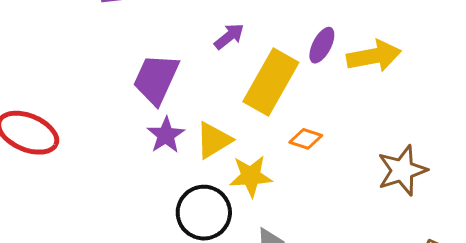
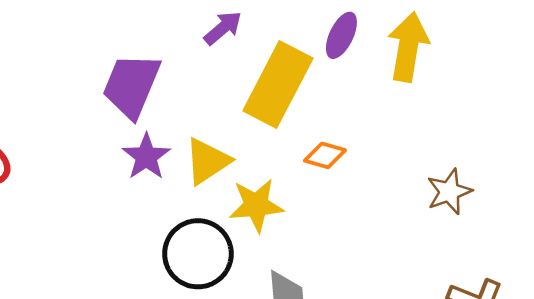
yellow arrow: (374, 56) -> (408, 47), turned -68
brown star: (402, 170) -> (449, 192), size x0.7

